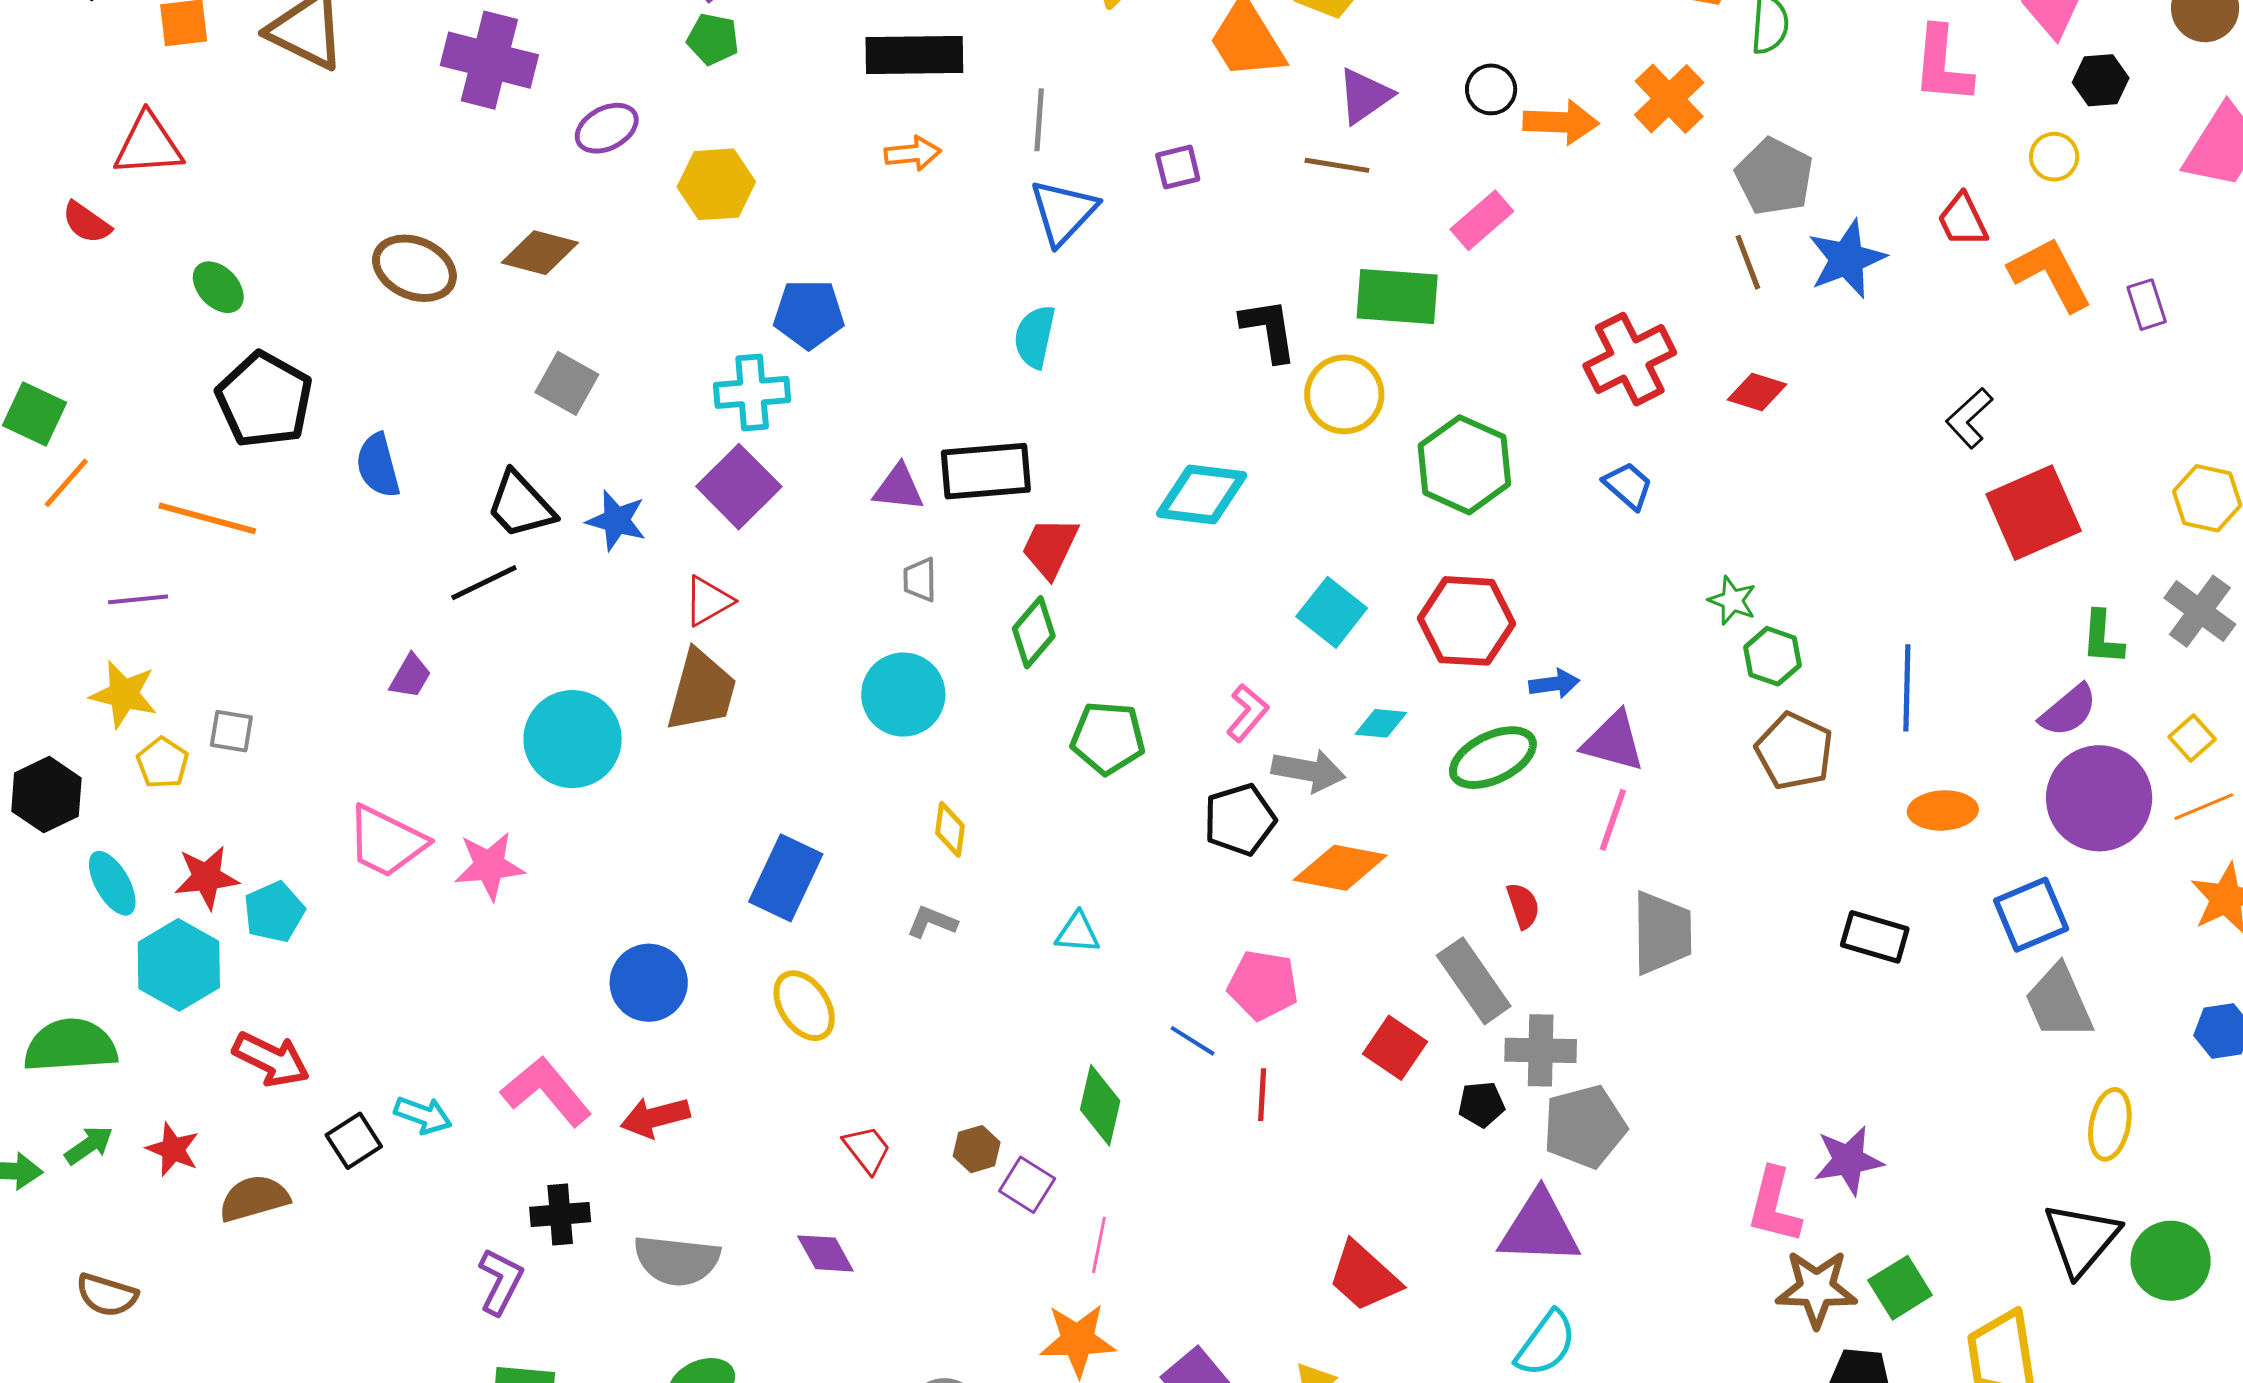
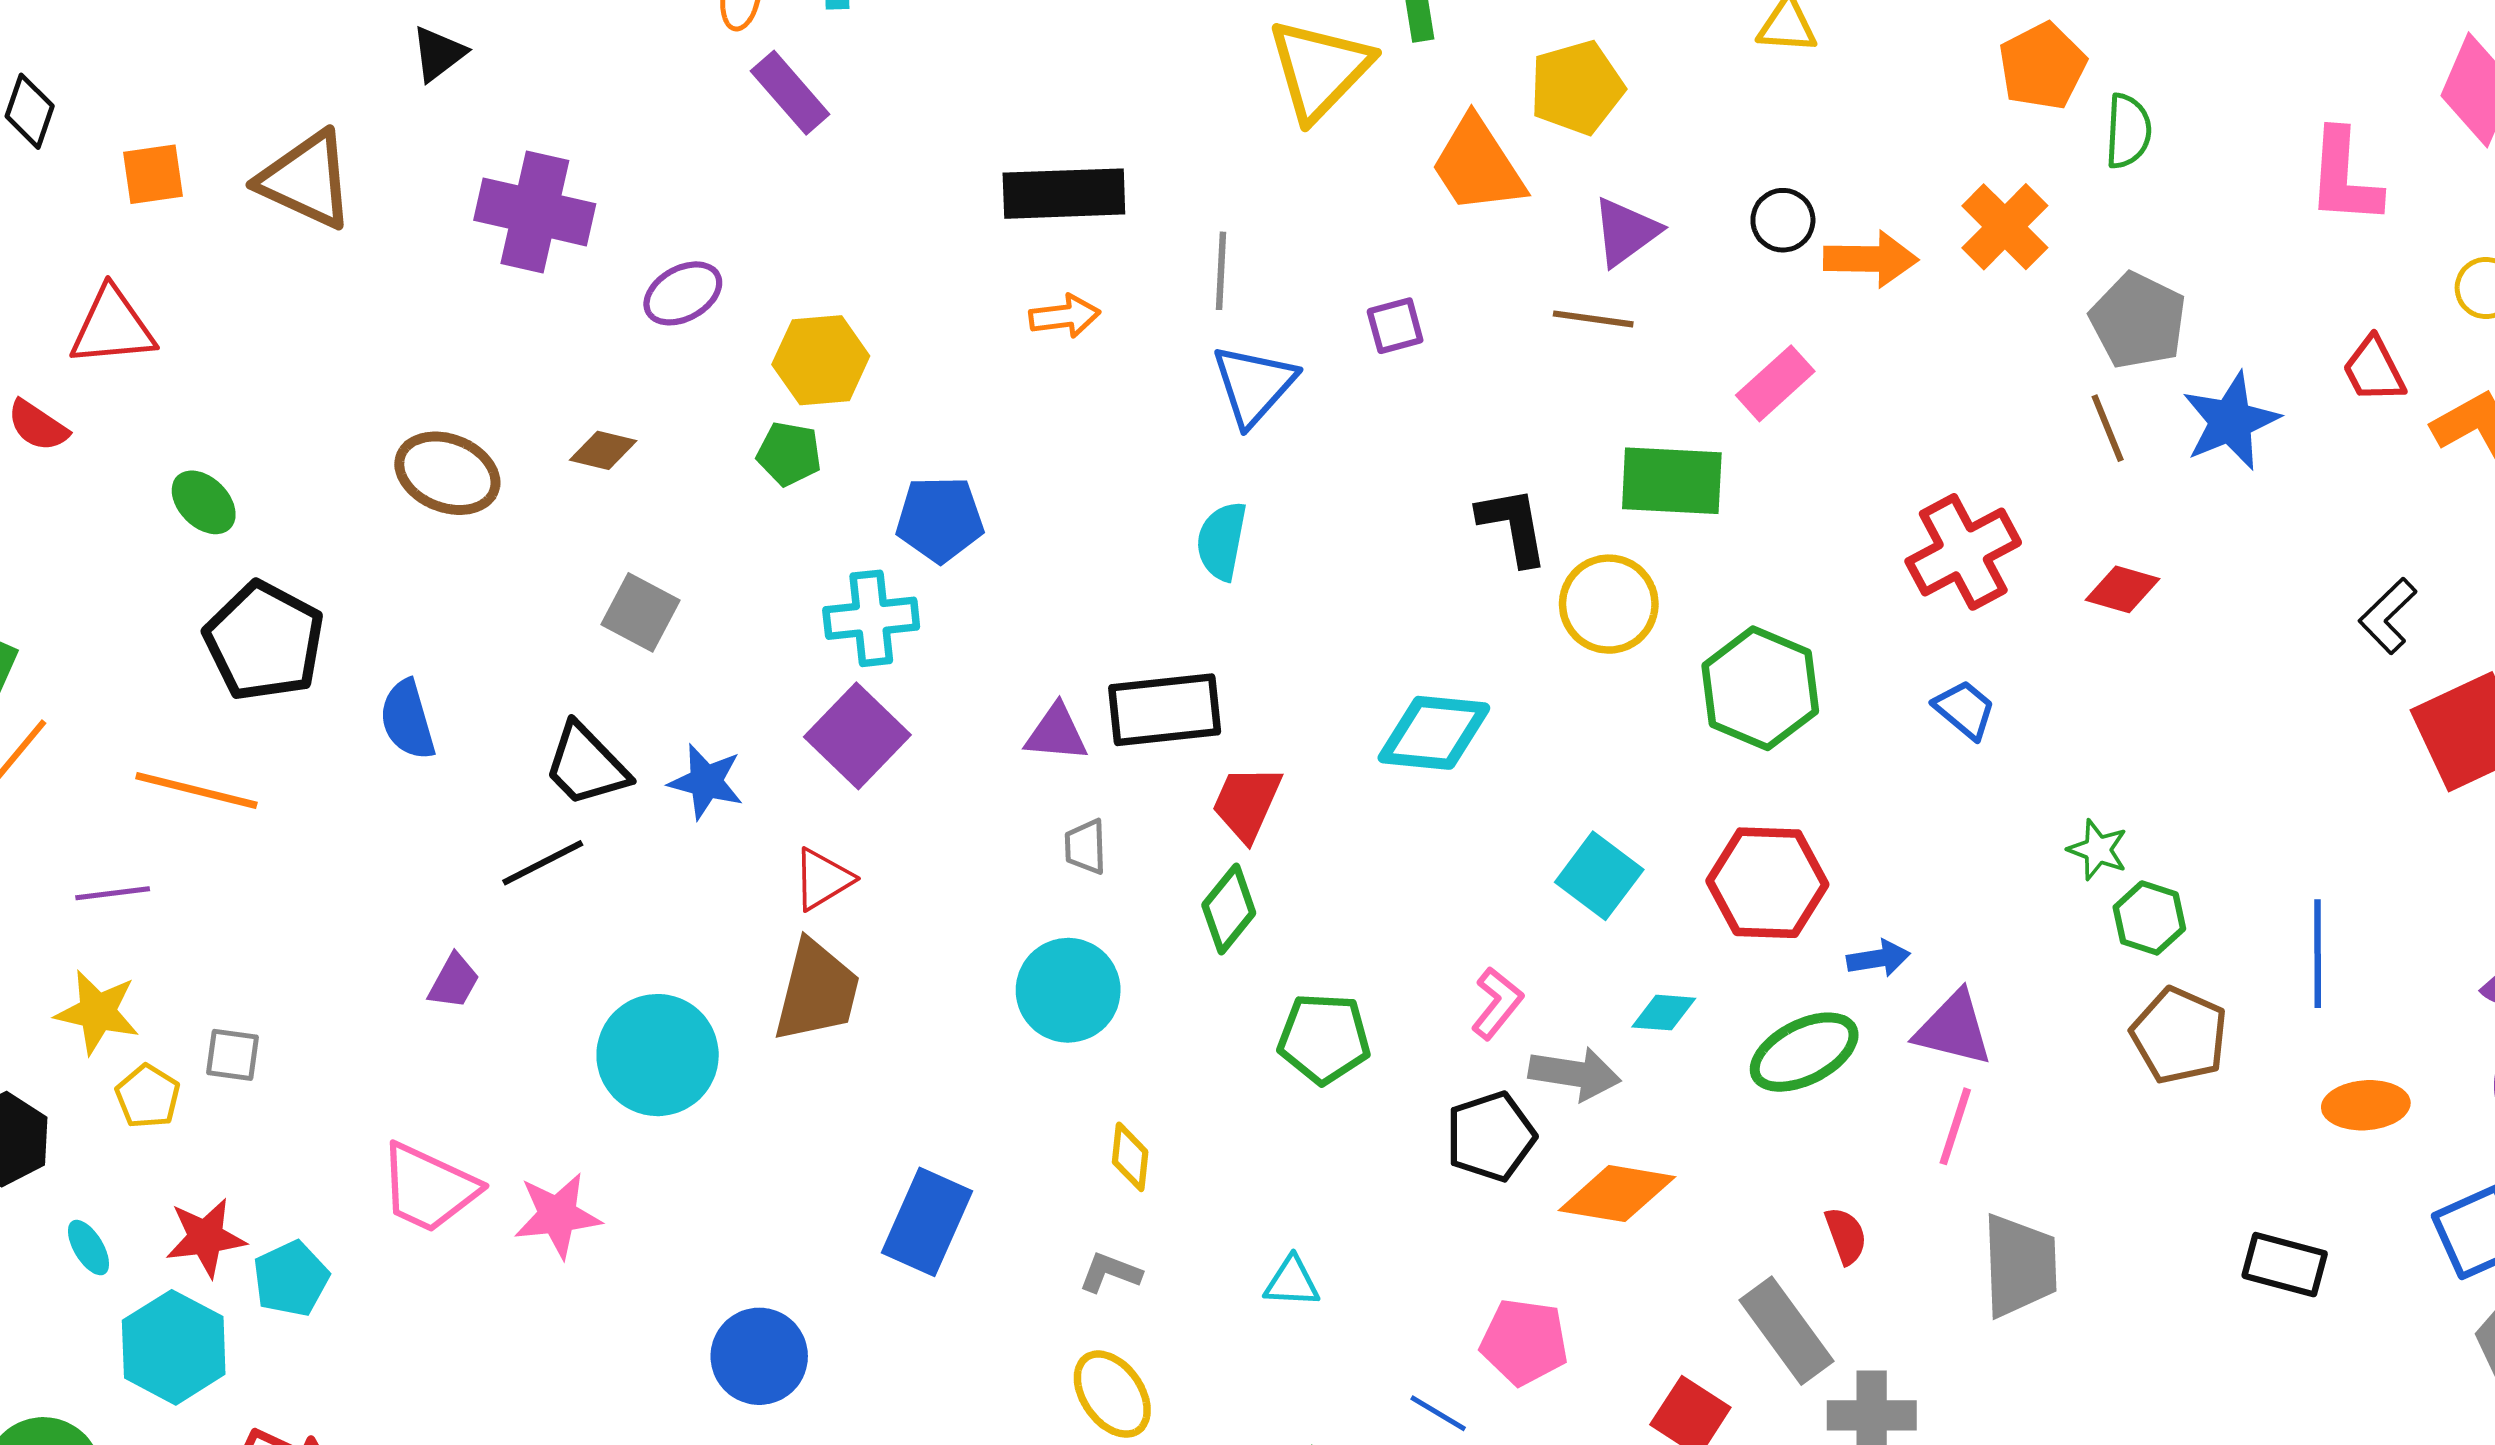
green pentagon: (713, 39) -> (789, 454), moved
brown diamond: (540, 253) -> (603, 450), size x0.7
cyan ellipse: (112, 883) -> (89, 1248), size x0.7
yellow ellipse: (804, 1006) -> (1112, 1394), moved

